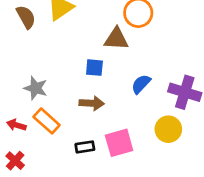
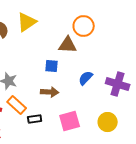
yellow circle: (168, 129) -> (108, 122), moved
black rectangle: (85, 147) -> (35, 119), moved

